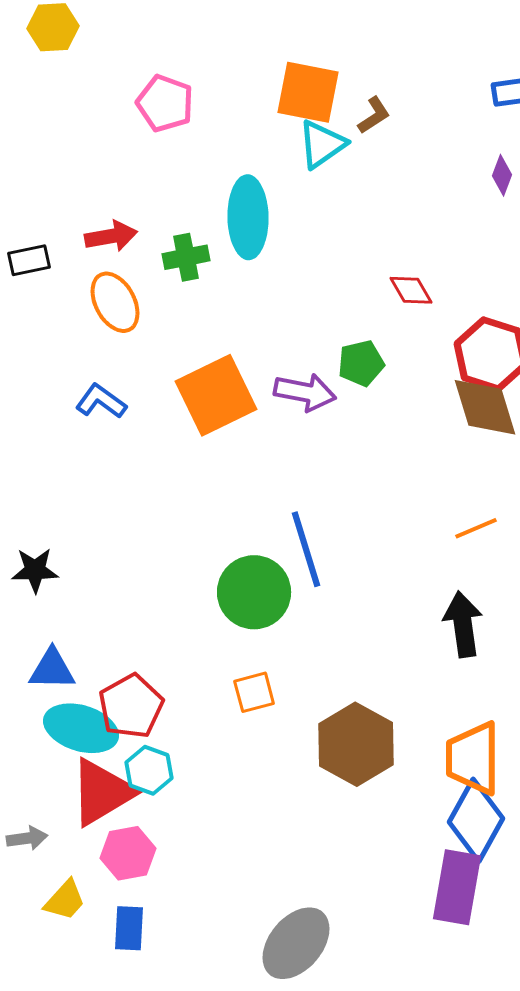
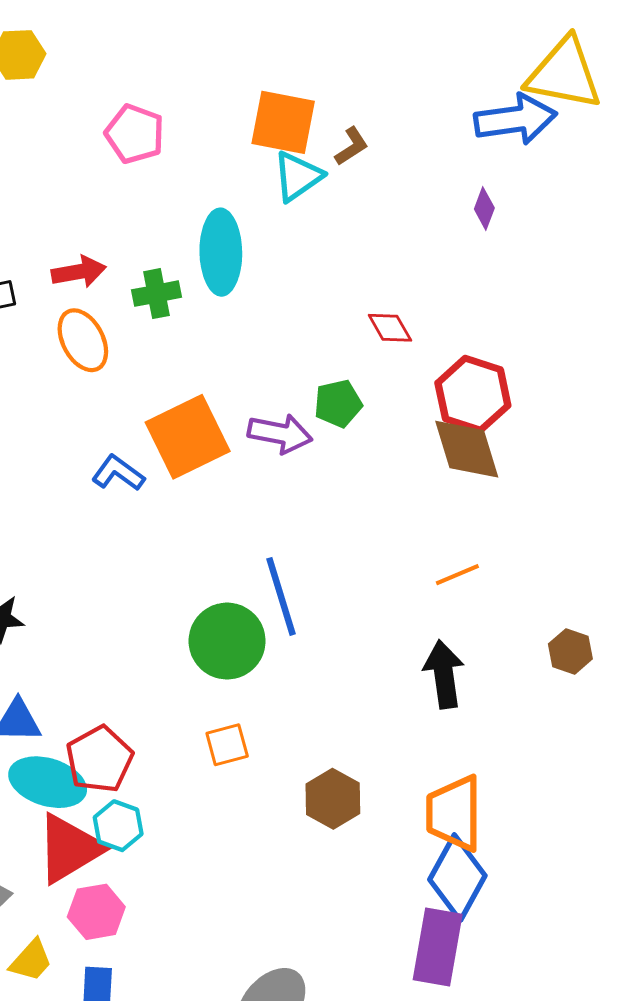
blue L-shape: (101, 401) -> (118, 473), moved
brown hexagon: (356, 744) -> (333, 799), size x0.7

